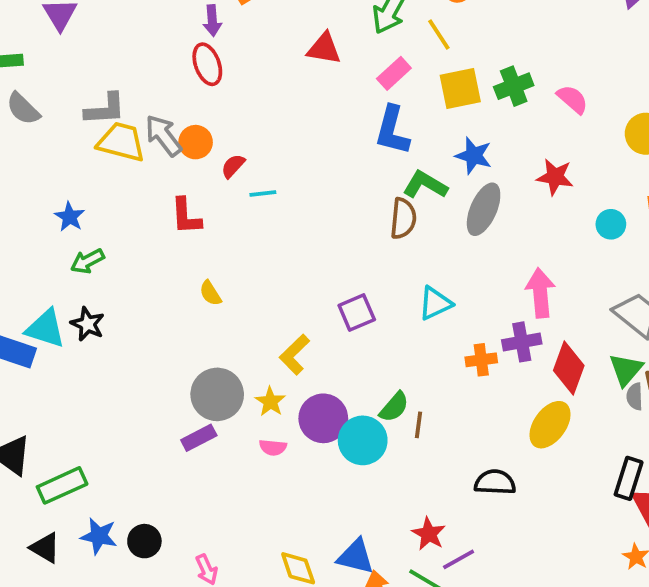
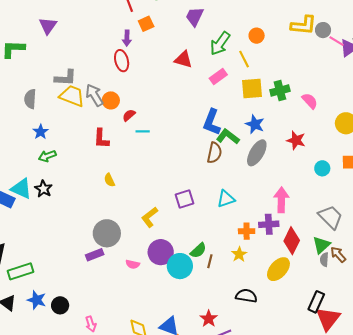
gray semicircle: (23, 109) -> (30, 99), moved, turned 42
blue L-shape: (392, 130) -> (212, 122), moved
yellow star: (270, 402) -> (239, 254), moved

